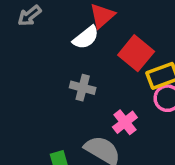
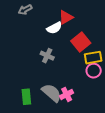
pink cross: (125, 122) -> (67, 94), moved

